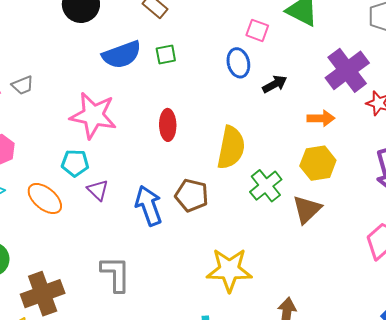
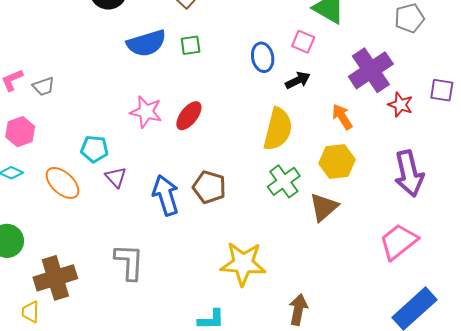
pink square: (257, 30) -> (303, 42), moved
gray trapezoid: (23, 85) -> (44, 86), moved
pink star: (93, 115) -> (146, 112), moved, size x0.7
orange arrow: (321, 118) -> (342, 117), turned -124
red ellipse: (168, 125) -> (189, 116), turned 36
yellow semicircle: (231, 148) -> (278, 129), moved

